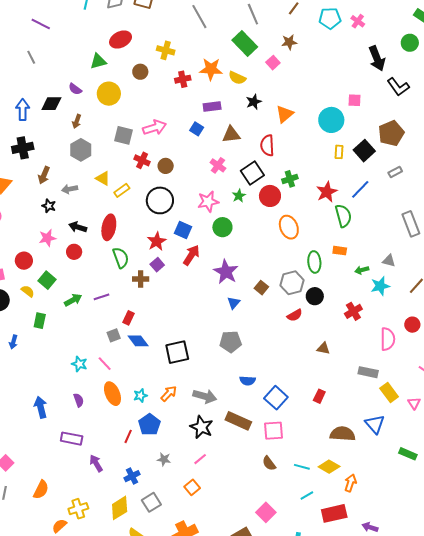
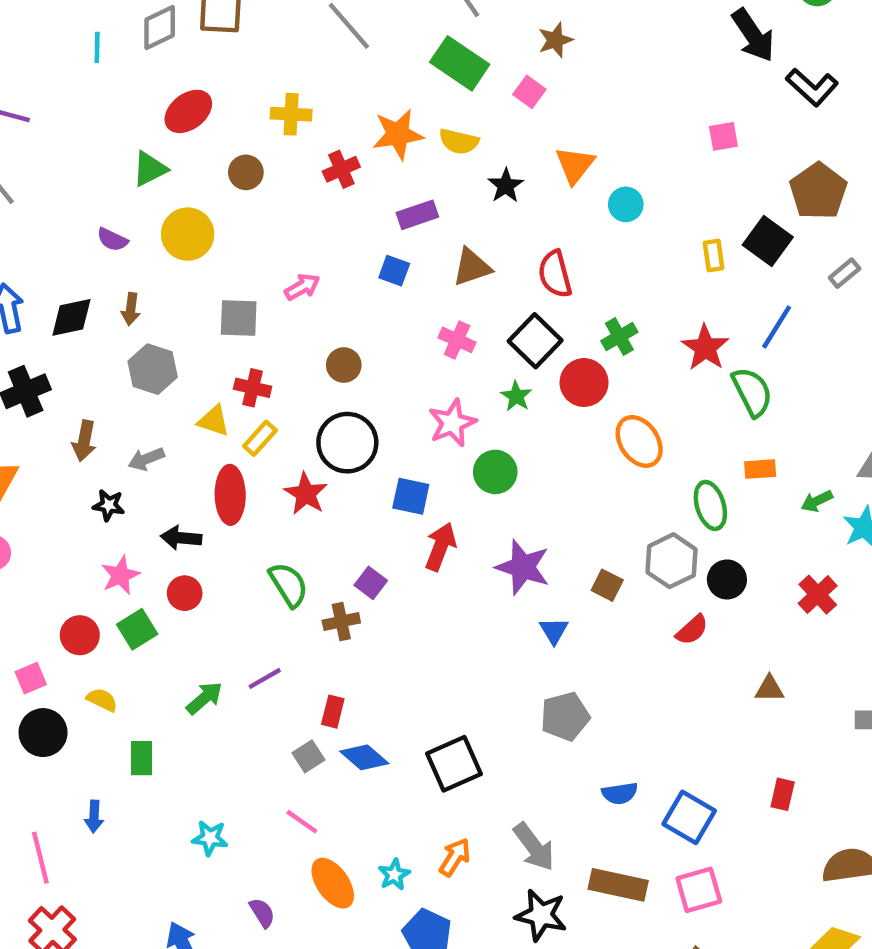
black diamond: (51, 104) -> (71, 317), moved
orange triangle: (285, 114) -> (575, 165), moved
cyan circle: (331, 120) -> (626, 204), moved, size x0.6
pink arrow: (155, 128) -> (302, 287), size x0.7
red cross: (142, 160) -> (253, 388), moved
red ellipse: (109, 227) -> (230, 495), moved
red star: (157, 241) -> (306, 494), moved
green square: (47, 280) -> (137, 629), moved, turned 30
cyan star: (79, 364) -> (210, 838), moved
gray arrow: (205, 396) -> (534, 847), turned 50

